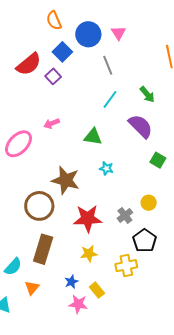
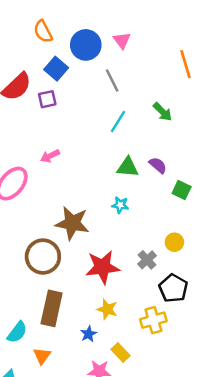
purple square: (53, 76) -> (47, 99), turned 35
purple semicircle: (141, 126) -> (158, 165), moved, size x0.6
green triangle: (93, 137) -> (128, 167), moved
yellow star: (89, 254) -> (107, 309), turned 30
blue star: (71, 282) -> (89, 334), moved

